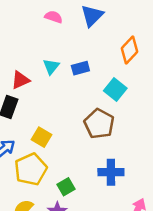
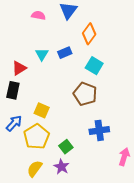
orange diamond: (129, 50) -> (89, 34), moved

